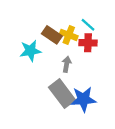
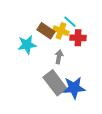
cyan line: (88, 25) -> (70, 22), moved

